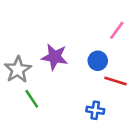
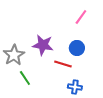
pink line: (117, 30) -> (81, 17), moved
red line: (116, 81) -> (63, 64), moved

